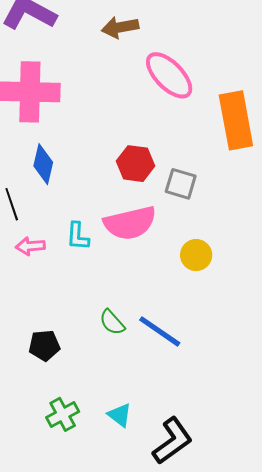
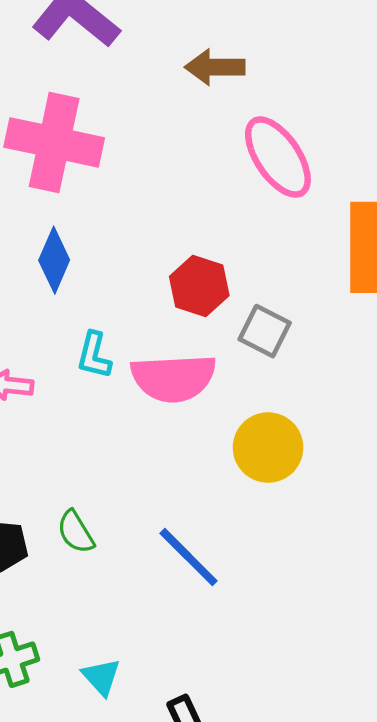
cyan L-shape: (78, 236) -> (94, 355), moved
yellow circle: (196, 255) -> (268, 448), size x1.4
green semicircle: (112, 322) -> (76, 532), moved

